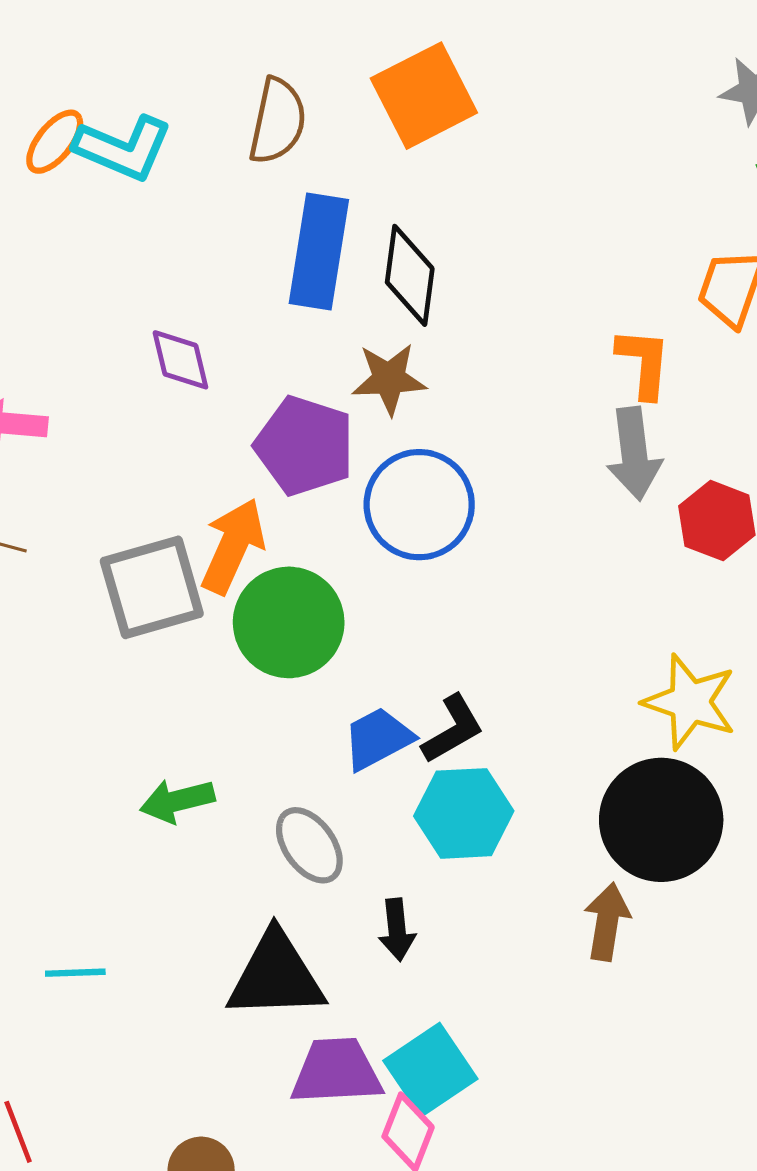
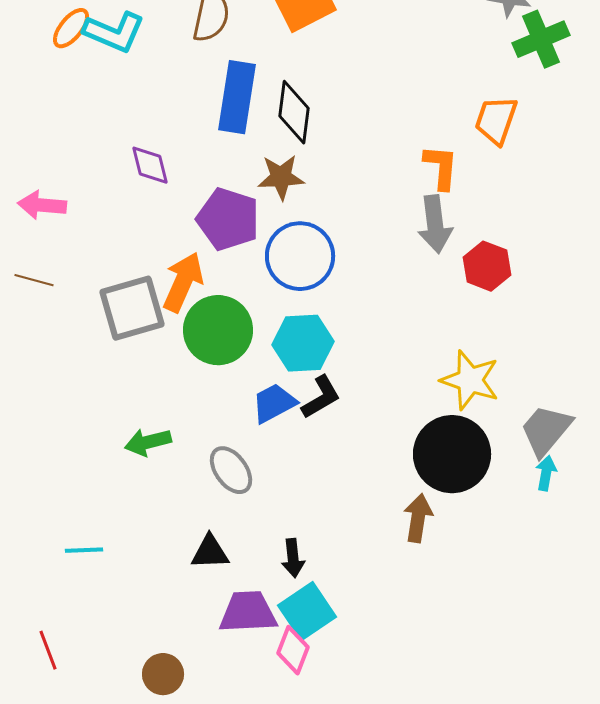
cyan hexagon: (464, 813) -> (303, 343), moved
black arrow: (397, 930) -> (293, 558), moved
black triangle: (276, 976) -> (210, 552), size x0.6

